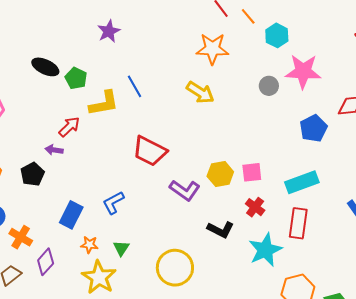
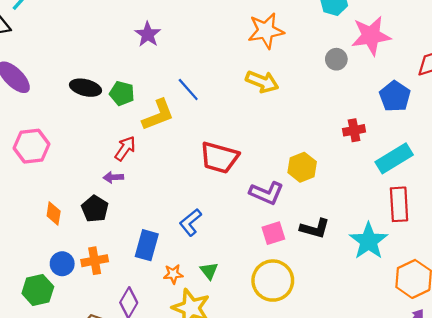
pink square: (252, 172) -> (273, 233), moved
red cross: (255, 207) -> (354, 130), moved, turned -36
orange cross: (21, 237) -> (95, 261), moved, turned -30

